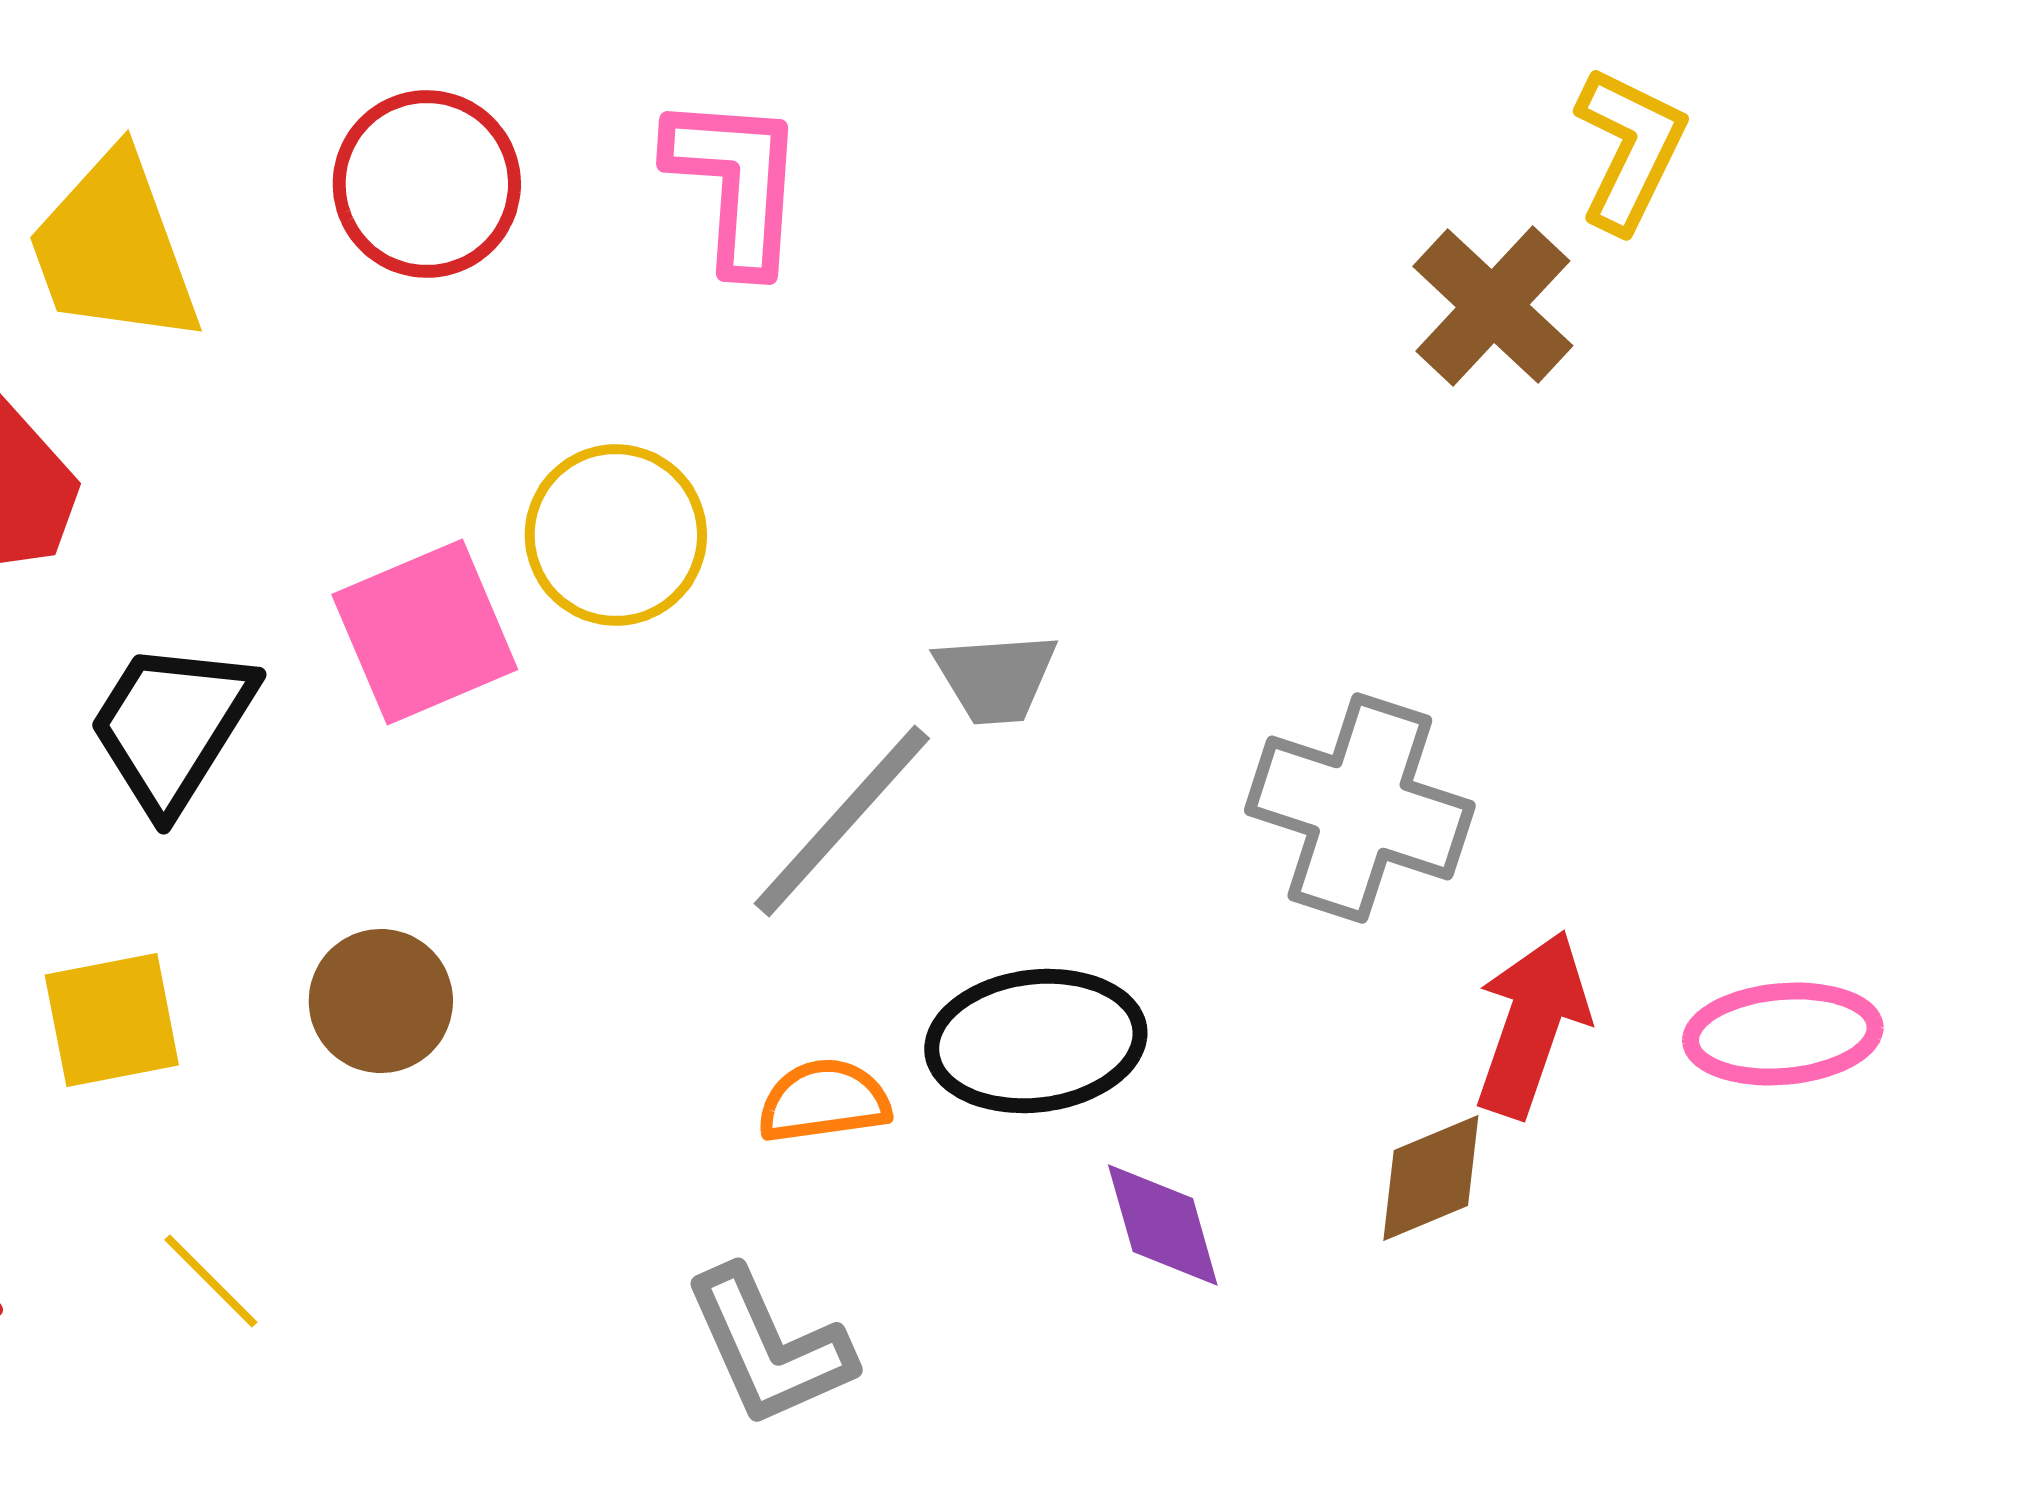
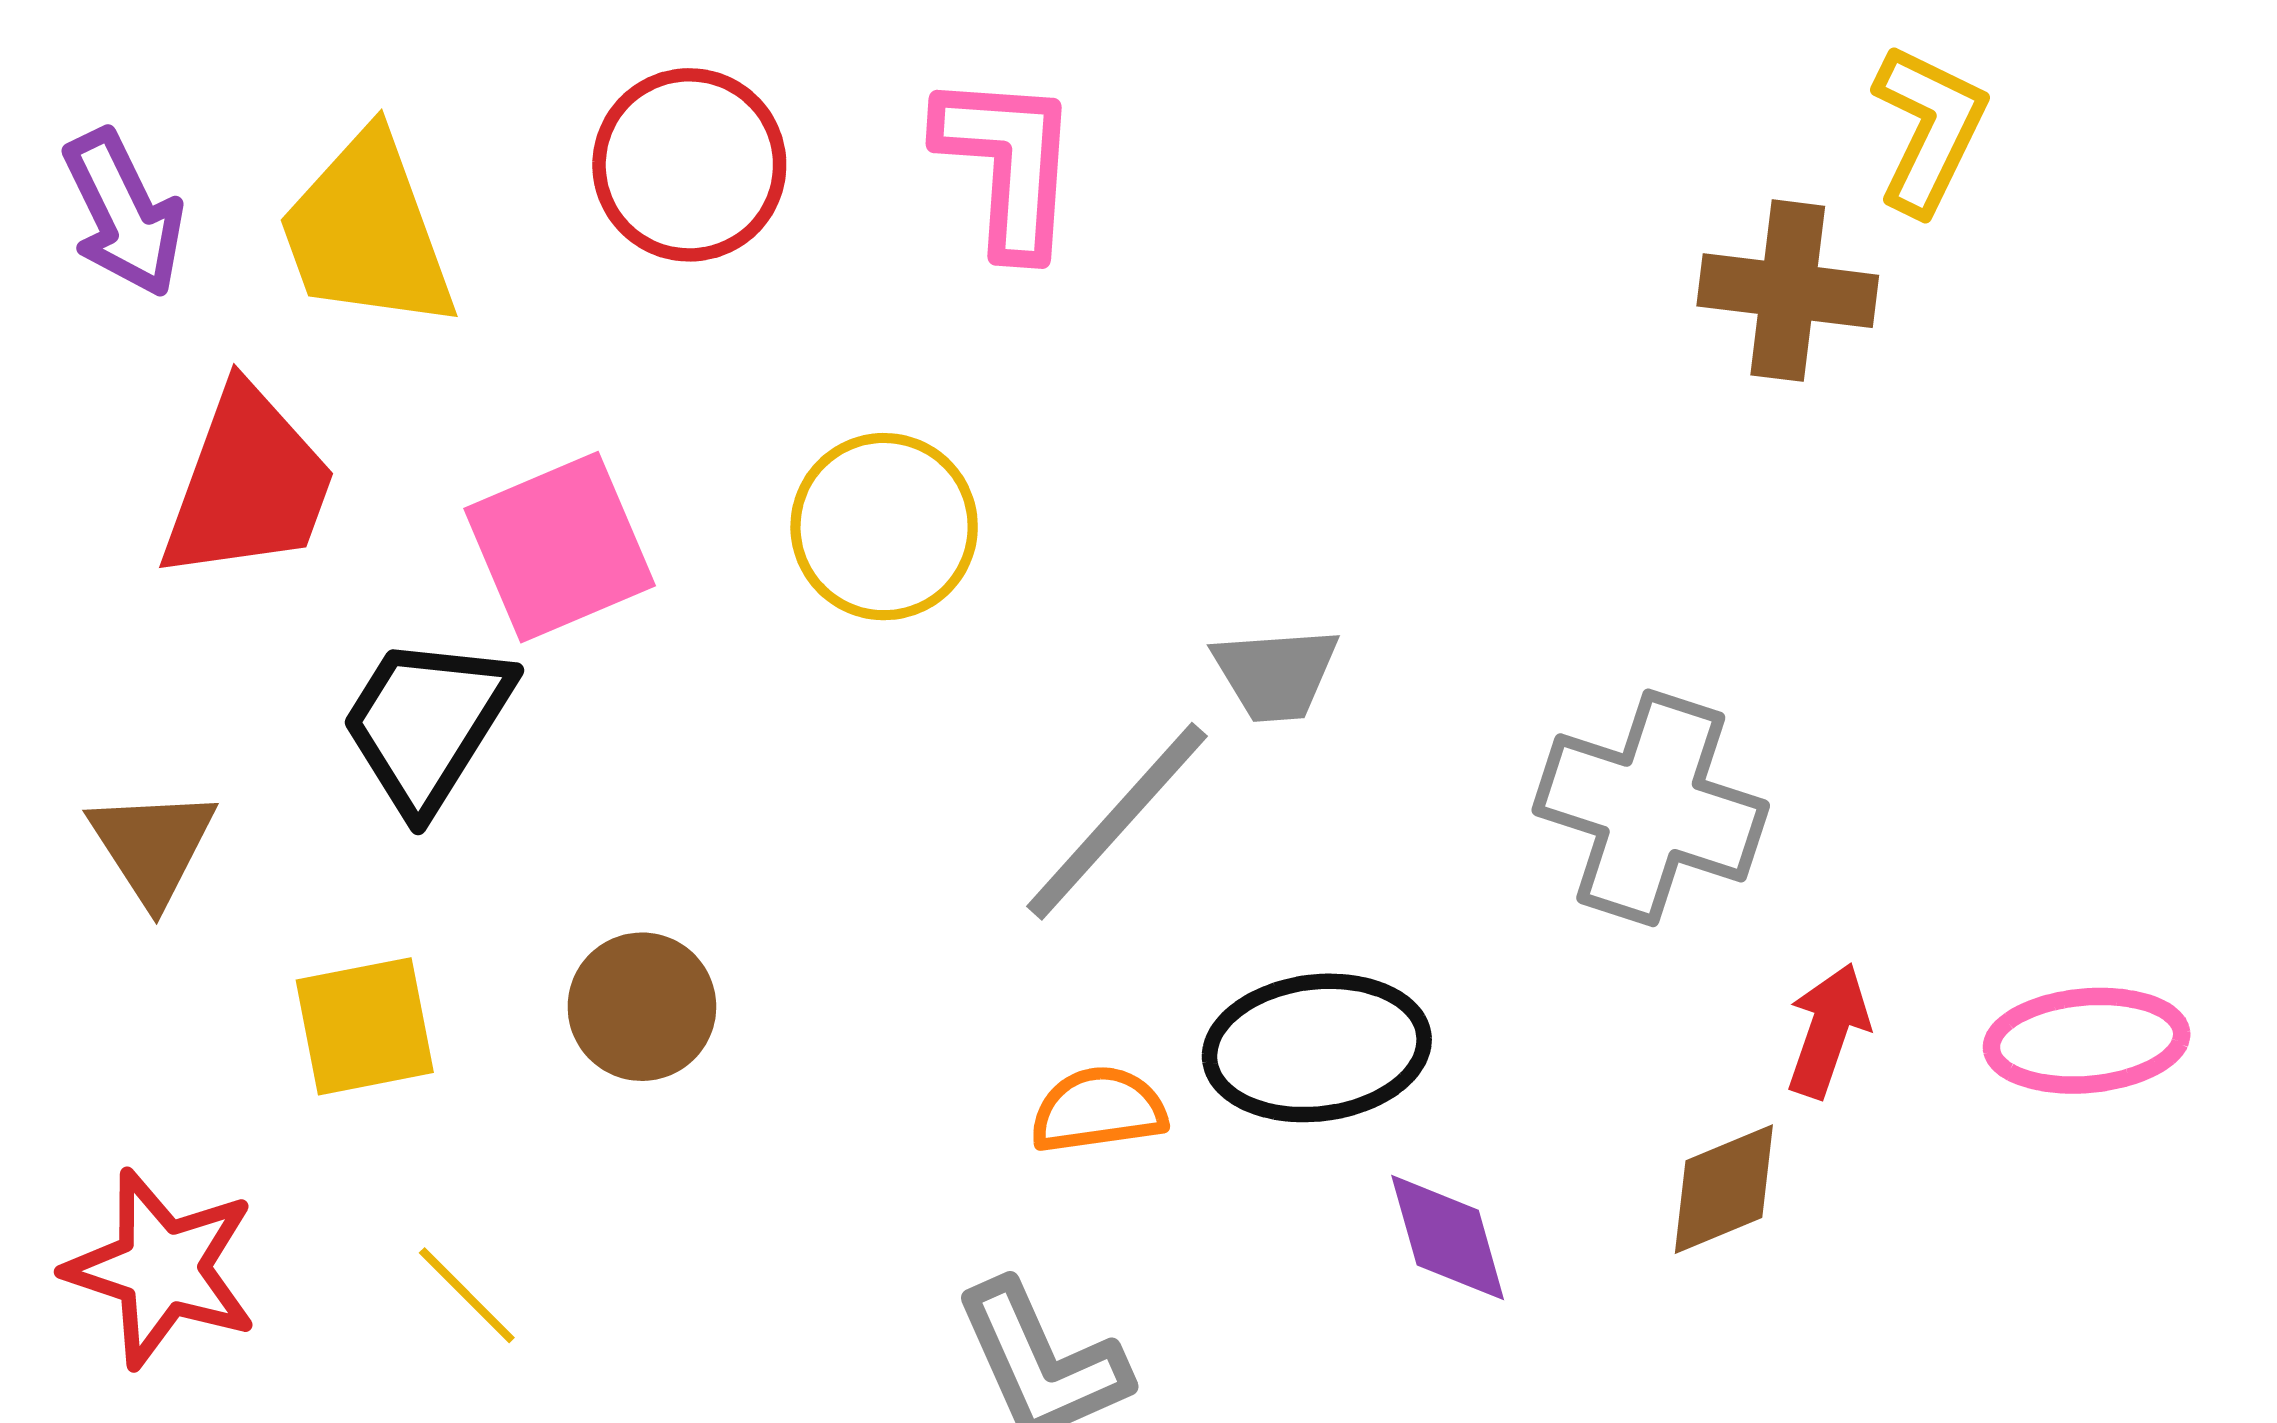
brown cross: (1493, 306) -> (1788, 291), turned -36
pink square: (425, 632) -> (560, 547), moved
red arrow: (1532, 1024) -> (1828, 1030), size x0.7

